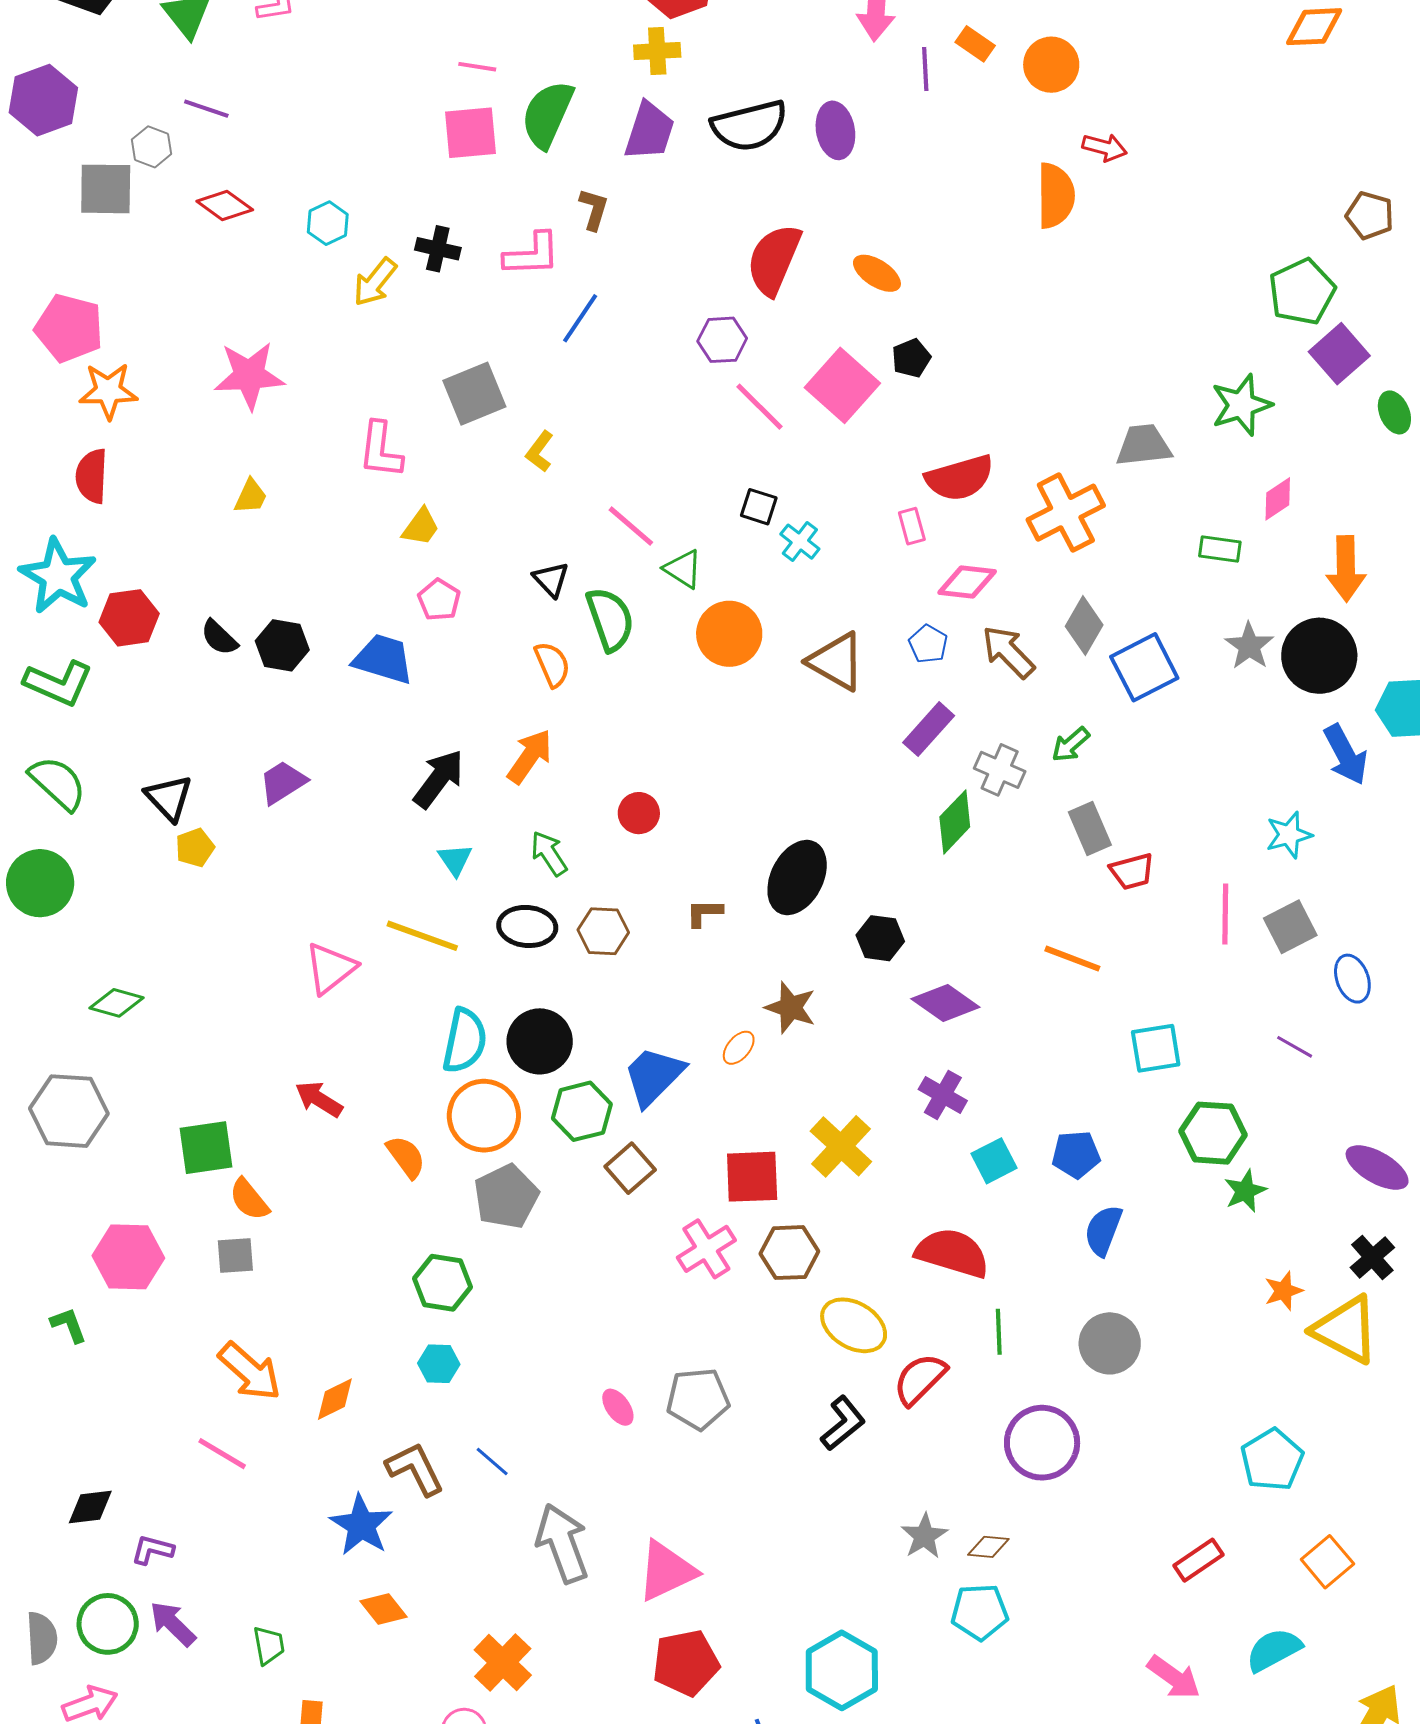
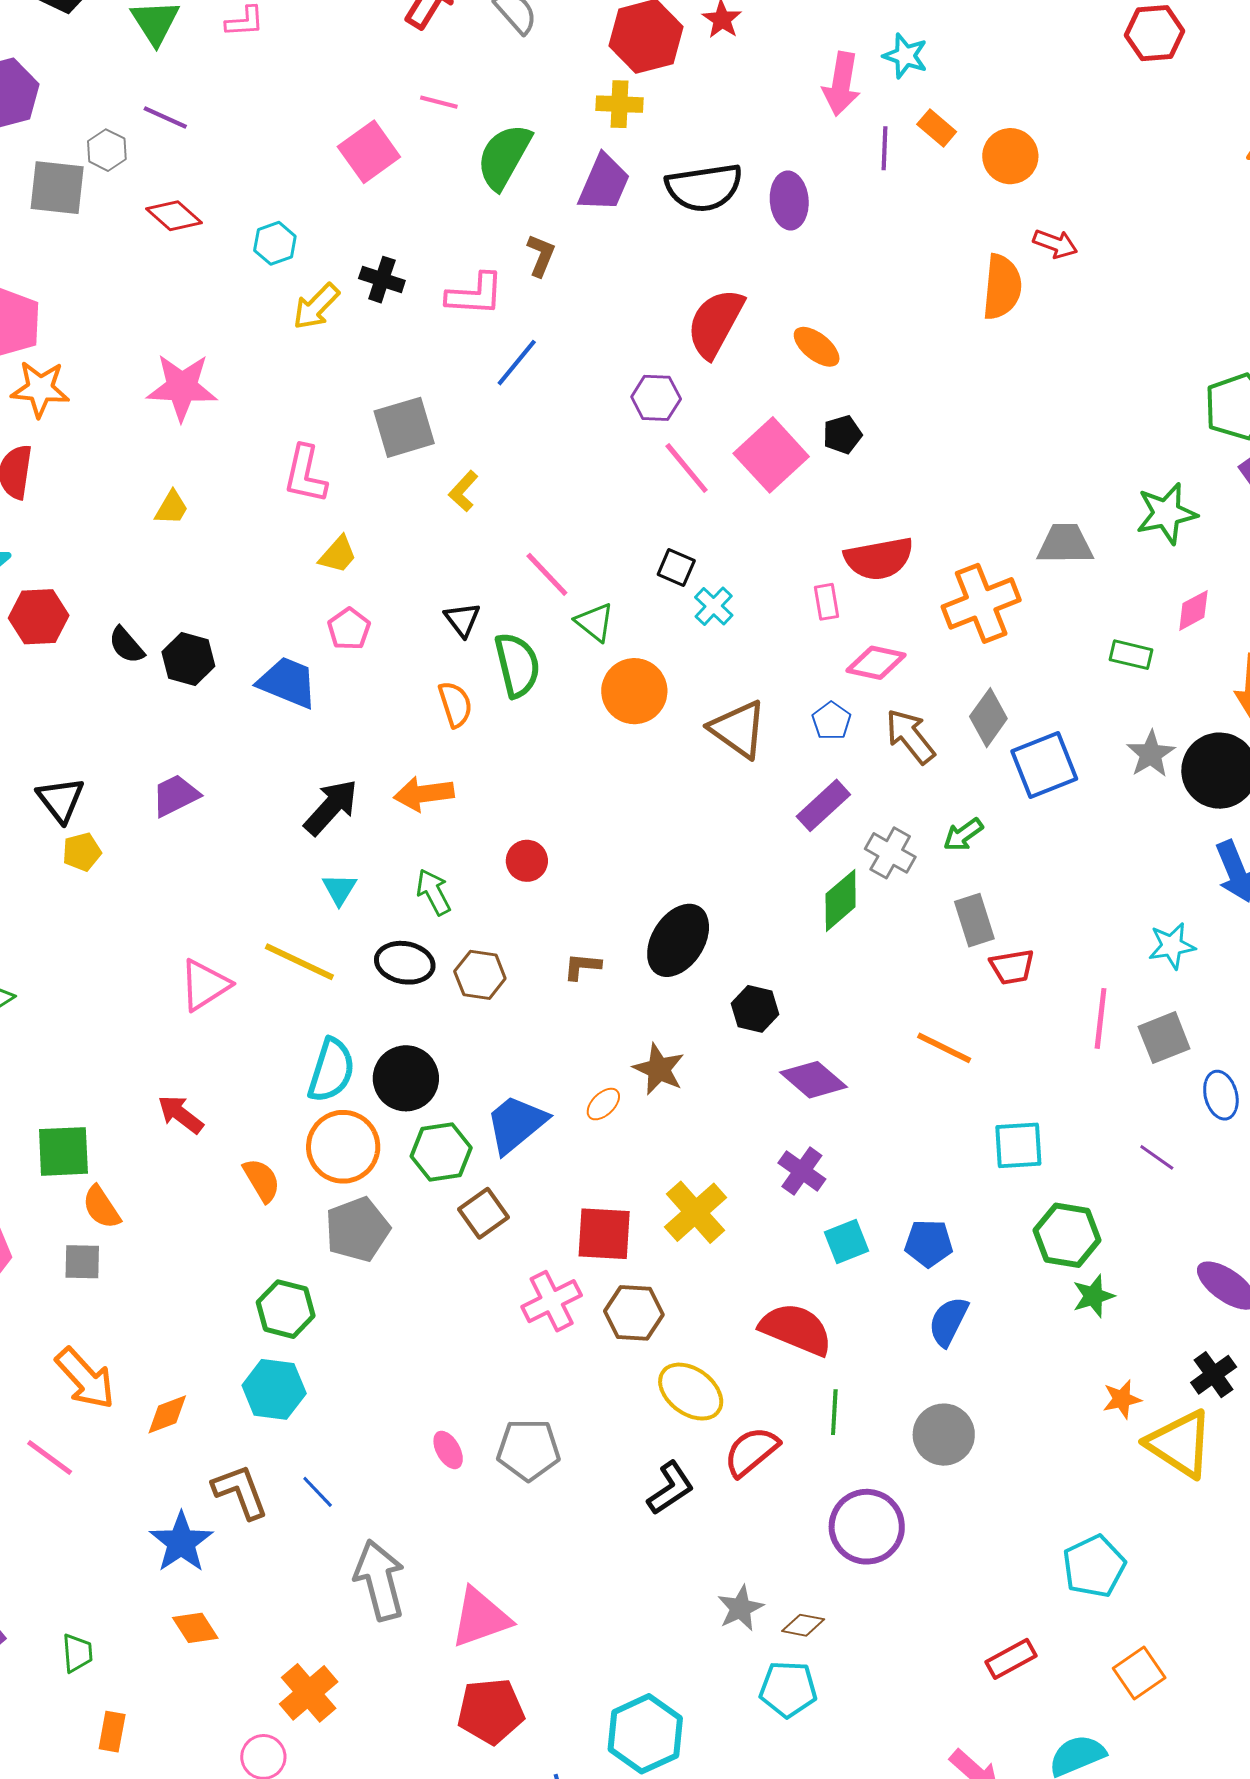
pink square: (470, 133) -> (369, 152), moved, turned -36
orange arrow: (530, 756) -> (424, 794), turned -138
cyan hexagon: (439, 1364) -> (274, 1389), size x1.5

